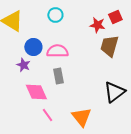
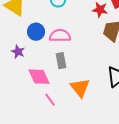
purple star: (23, 65) -> (18, 52), moved
orange triangle: (81, 117) -> (80, 88), moved

